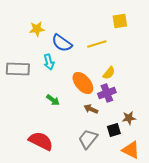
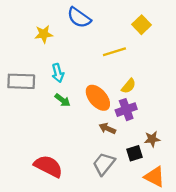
yellow square: (120, 21) -> (142, 25), turned -35
blue semicircle: (62, 43) -> (79, 18), moved
green arrow: (53, 100) -> (63, 100), moved

